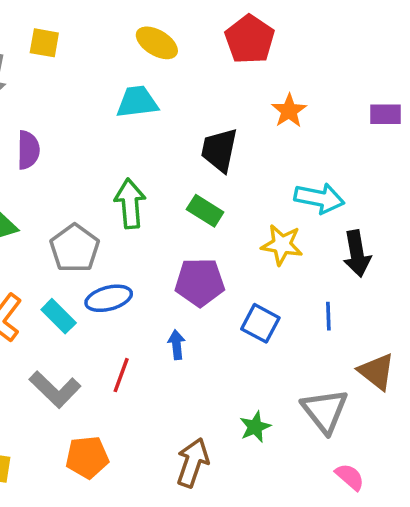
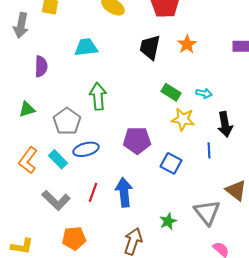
cyan trapezoid: (137, 102) -> (86, 47), moved
black trapezoid: (219, 150) -> (150, 47), moved
cyan arrow: (319, 198) -> (204, 93), size x0.6
green rectangle: (205, 211) -> (171, 92), moved
blue line: (328, 316) -> (209, 150), moved
blue arrow: (176, 345) -> (124, 192), moved, size x1.8

